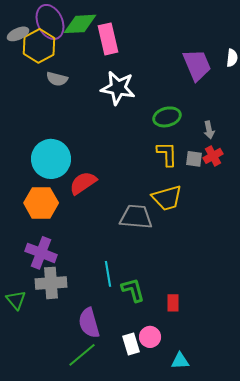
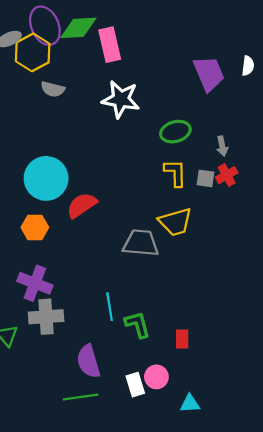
orange hexagon: (41, 203) -> (35, 227), size x0.7
green line: (82, 355) -> (81, 397), turned 32

